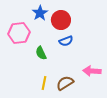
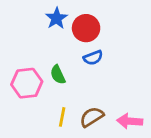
pink hexagon: (19, 33) -> (27, 83), moved
pink arrow: (92, 71) -> (130, 121), moved

